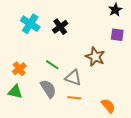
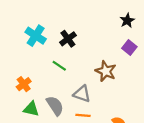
purple square: (117, 35) -> (129, 47), turned 32
green line: (52, 65) -> (59, 66), moved
green triangle: (15, 92) -> (31, 109), moved

